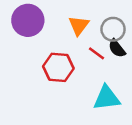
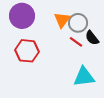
gray circle: (113, 29) -> (78, 23), moved
red hexagon: (58, 67) -> (27, 51), moved

